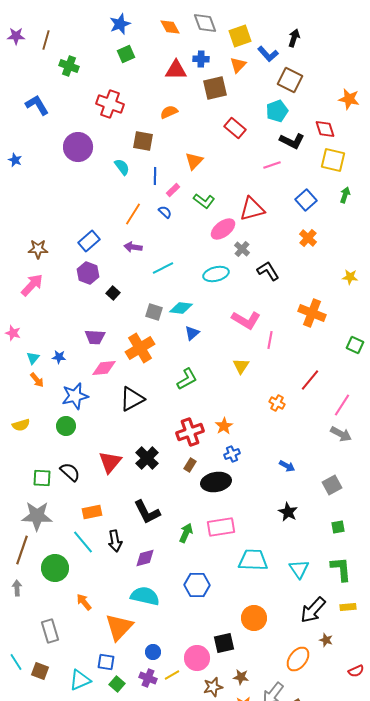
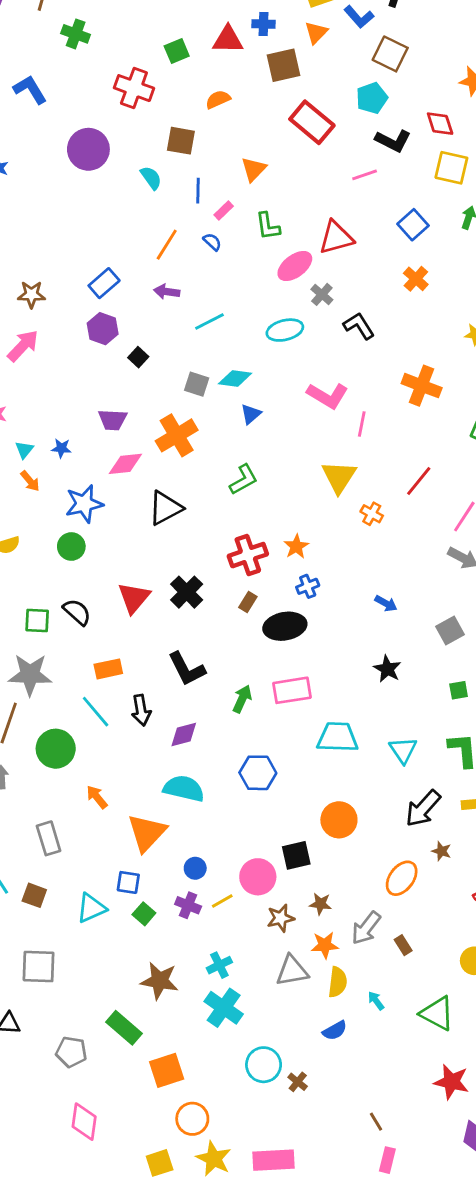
green square: (126, 54) -> (177, 51), moved
red rectangle: (235, 128) -> (312, 122), size x1.4
green L-shape: (204, 201) -> (268, 226), turned 45
yellow triangle: (241, 366) -> (339, 477), moved, size x1.5

